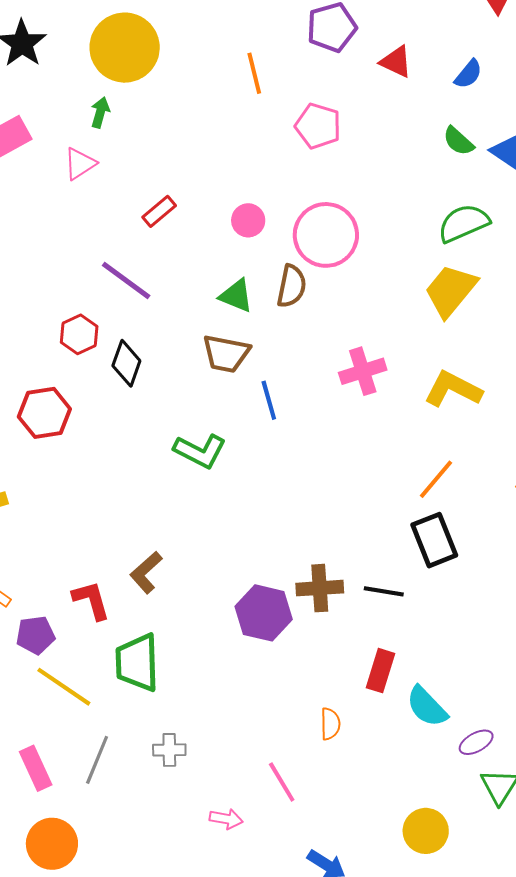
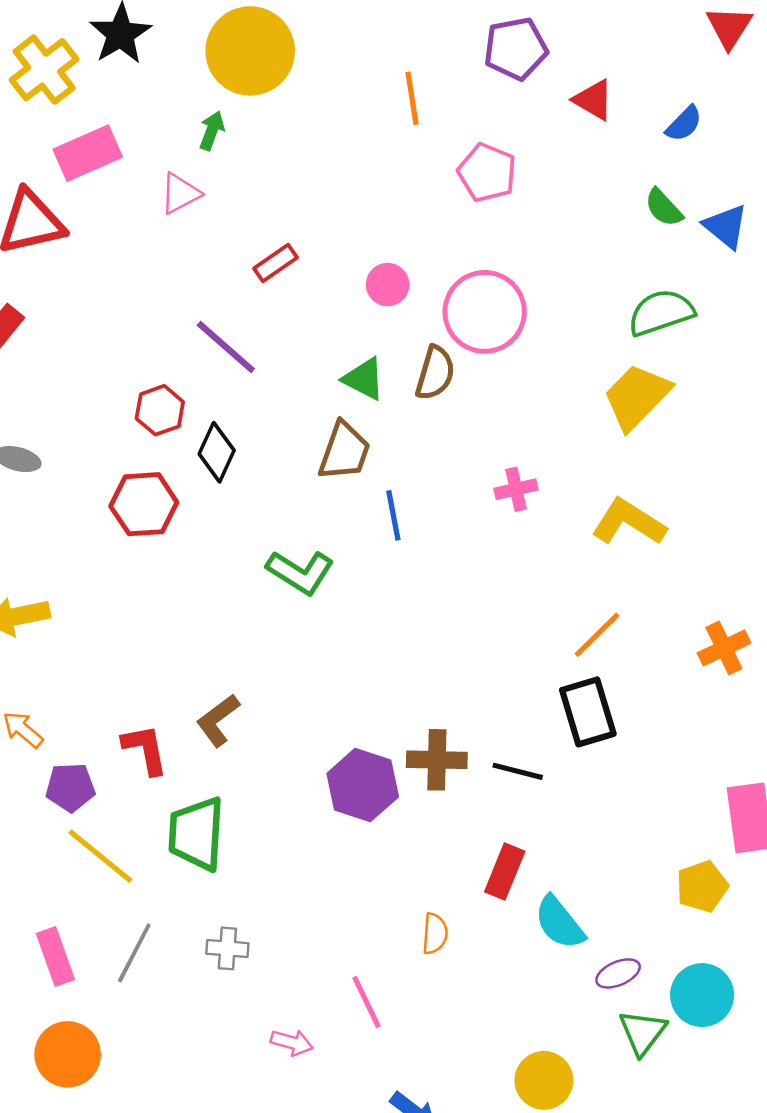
brown trapezoid: (226, 354) -> (344, 451), turned -87
pink cross: (363, 371) -> (516, 489), size x0.7
red hexagon: (44, 413) -> (144, 504), moved

